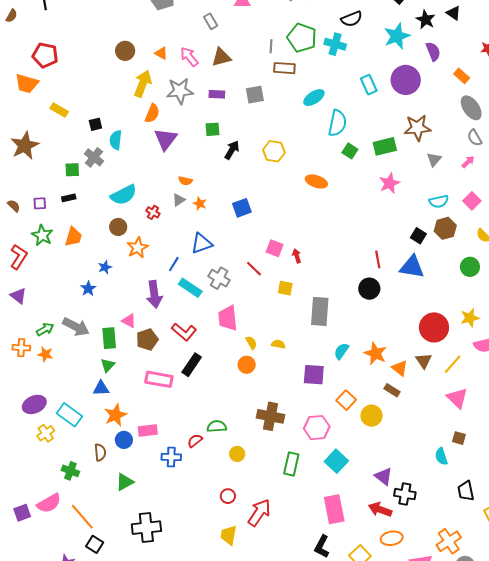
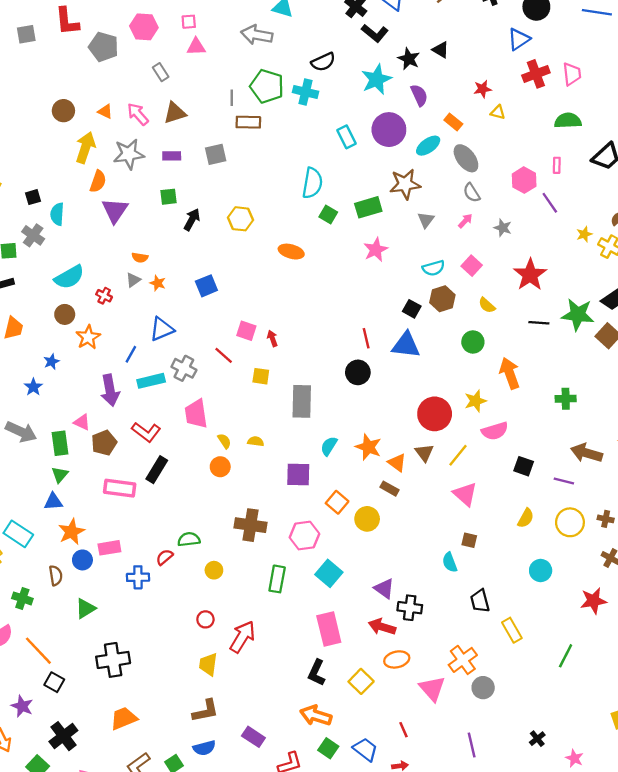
cyan ellipse: (314, 98) -> (428, 146), moved
cyan rectangle: (190, 288) -> (151, 381), turned -45

